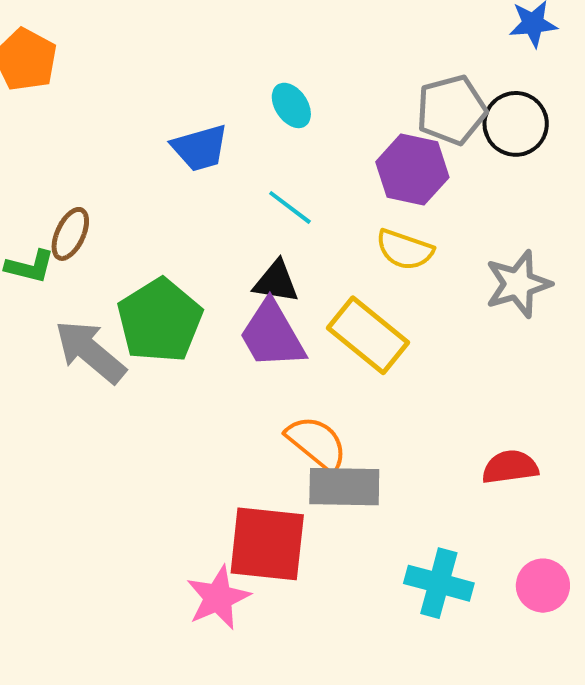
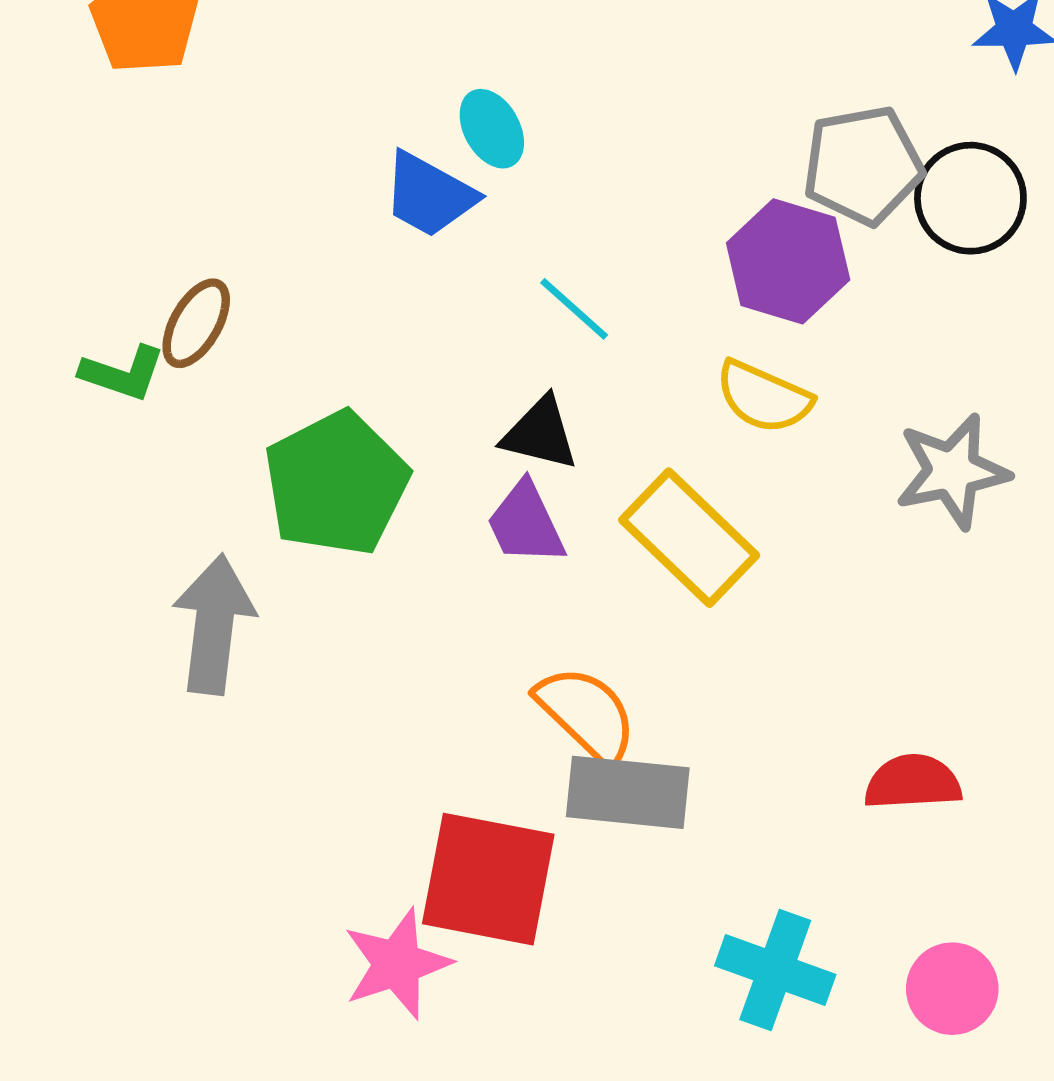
cyan ellipse: (291, 105) -> (492, 129), moved
blue trapezoid: (200, 148) -> (429, 195), turned 40
purple trapezoid: (272, 335) -> (526, 523), size x0.7
gray arrow: (90, 352) -> (214, 624), moved, turned 52

